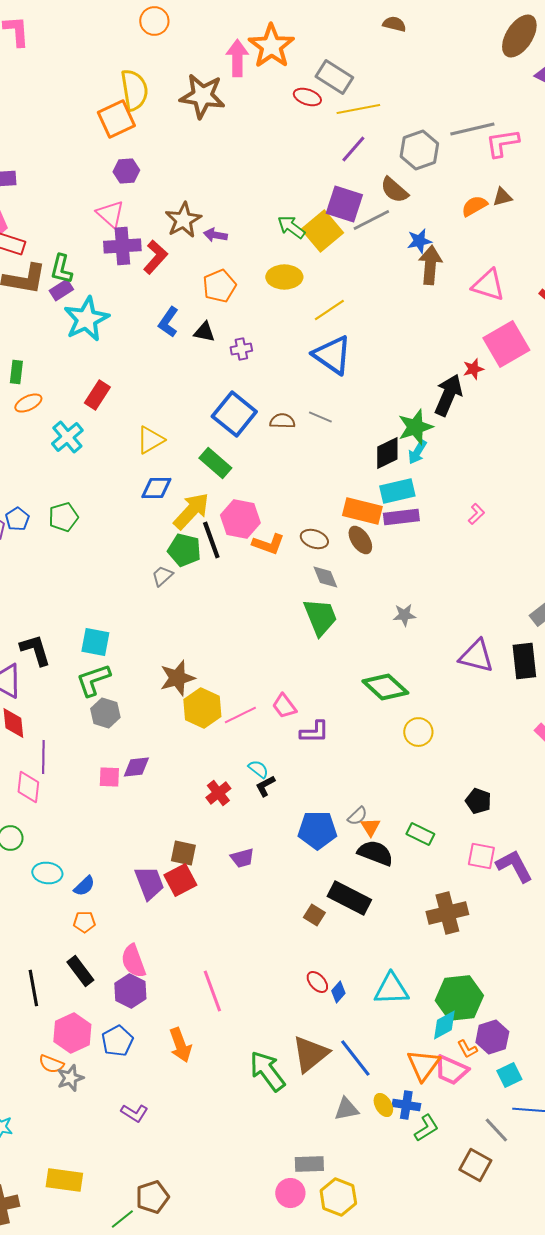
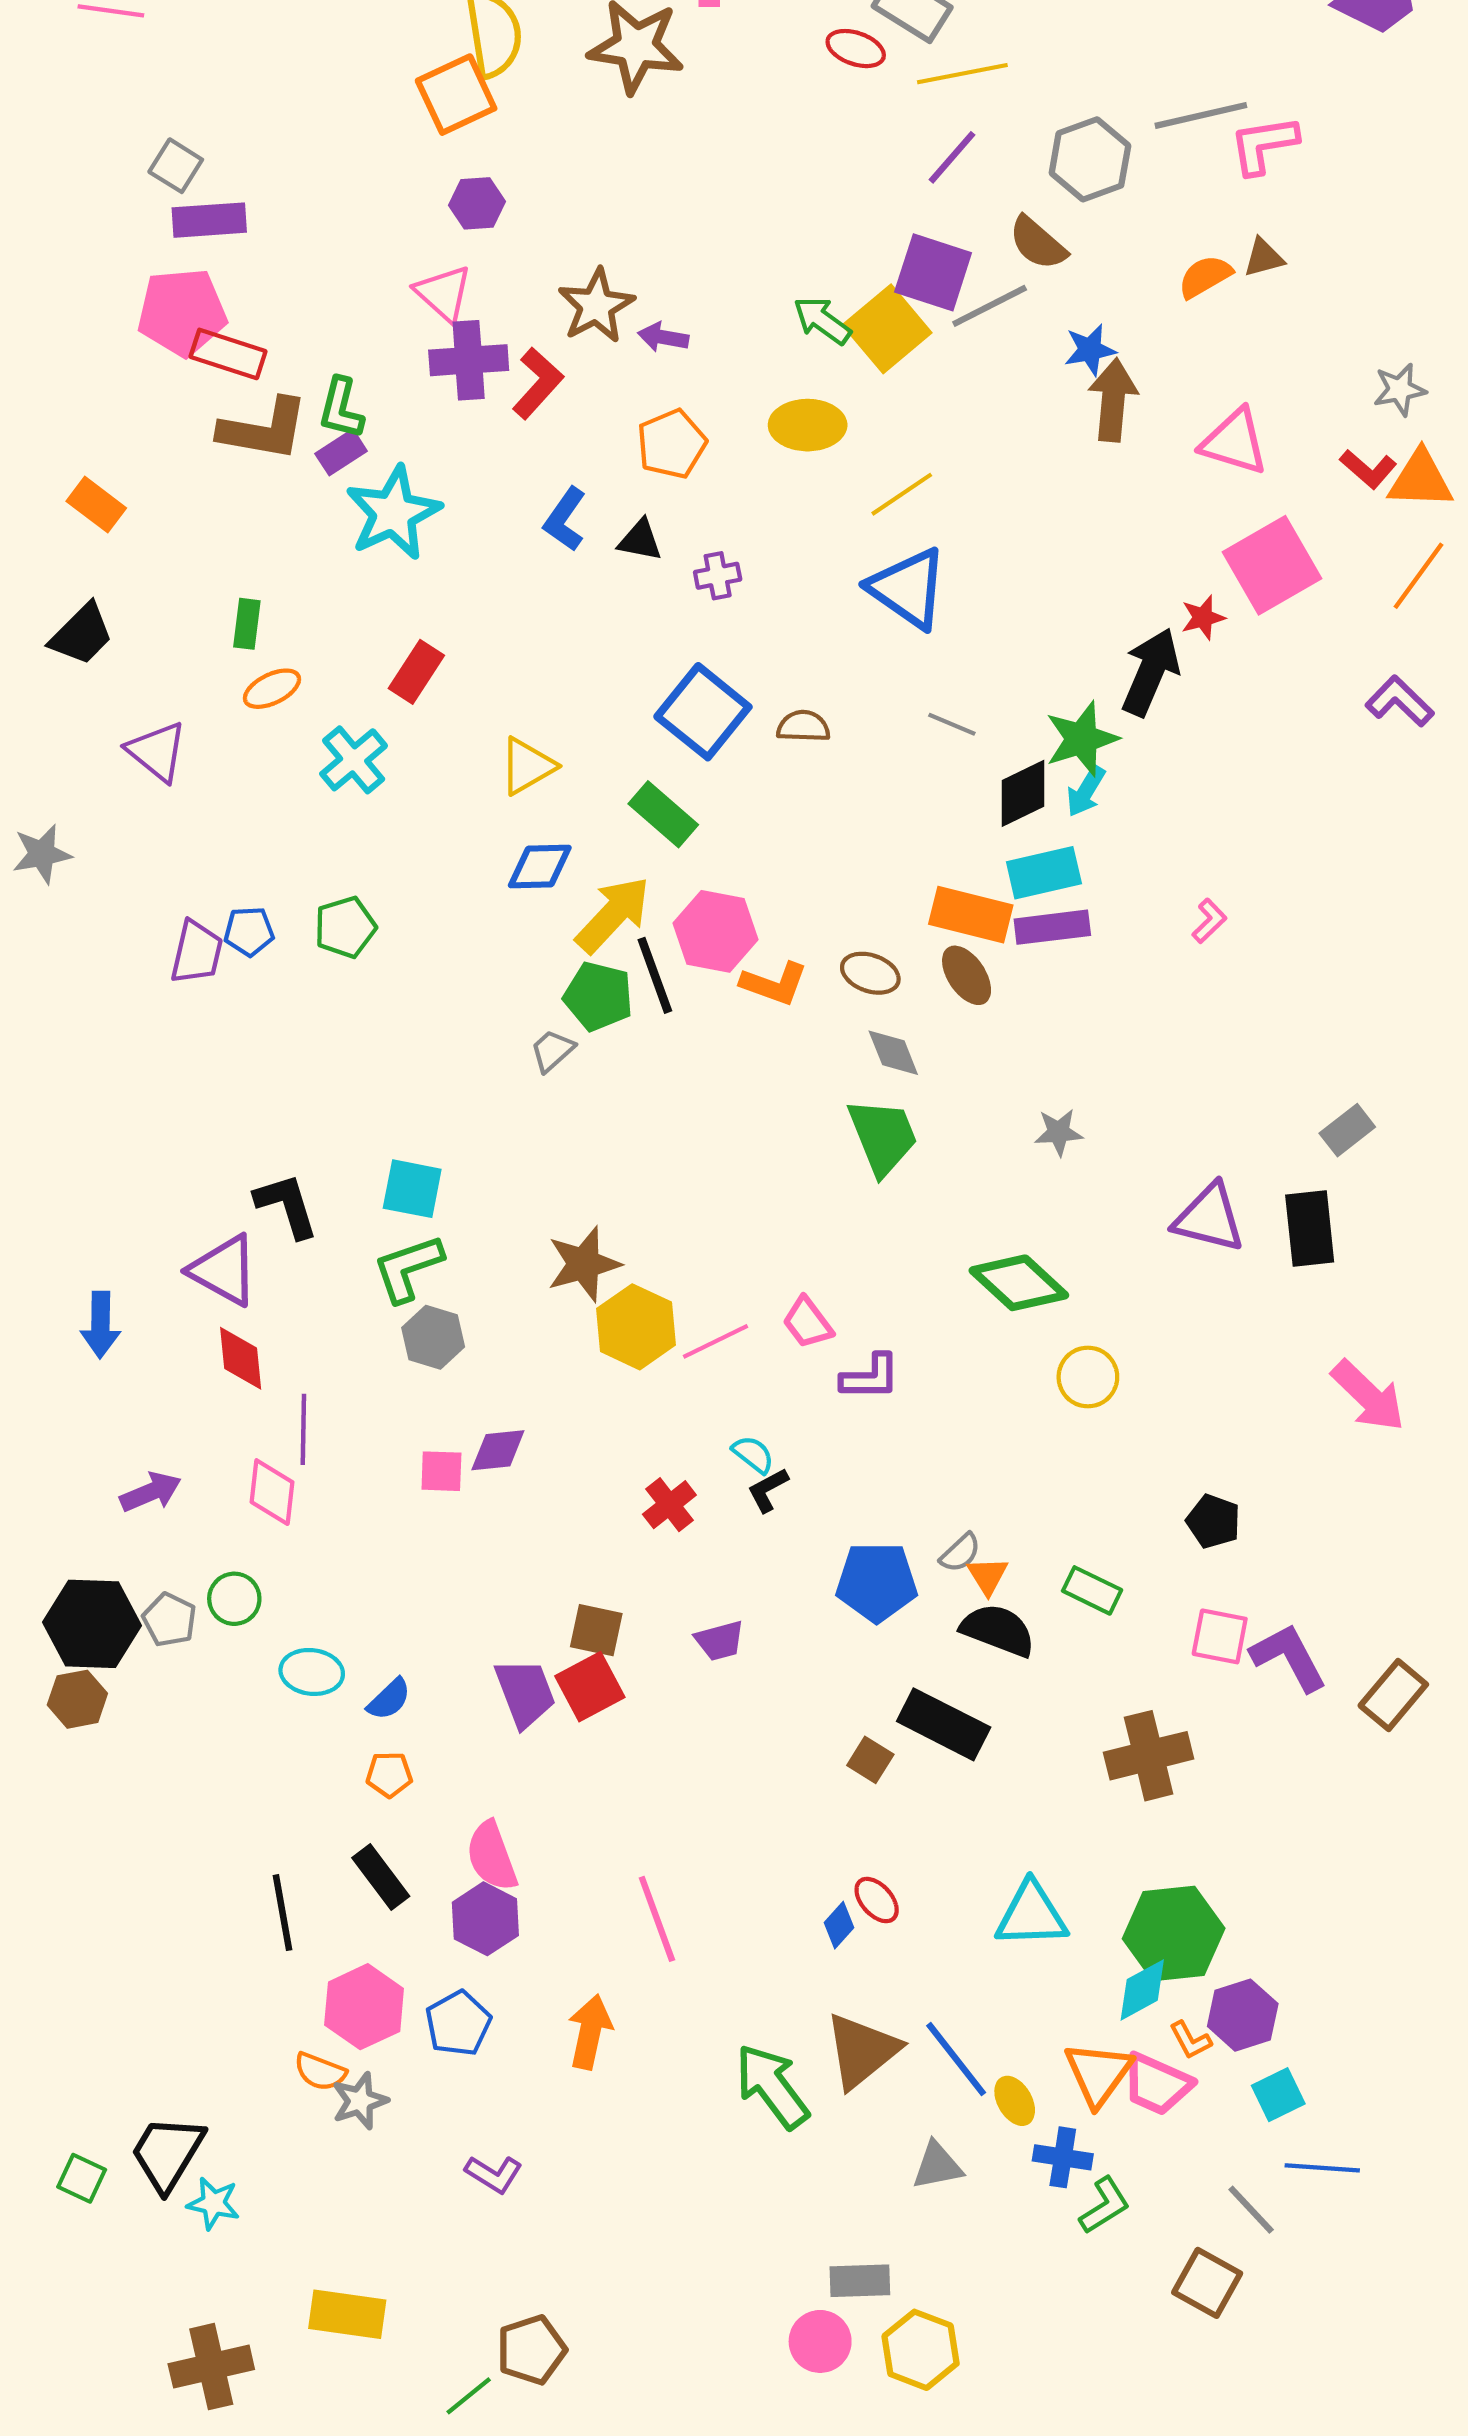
gray line: (320, 417) -> (952, 724), moved
blue pentagon: (17, 519) -> (249, 931), turned 30
blue diamond: (338, 992) -> (839, 1925), moved
orange arrow: (180, 1045) -> (590, 2032), turned -148
yellow ellipse: (383, 1105) -> (1015, 2101), moved

